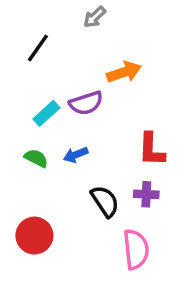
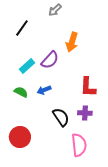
orange arrow: (124, 72) -> (72, 42), turned 126
purple semicircle: (86, 103) -> (50, 60), turned -30

